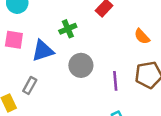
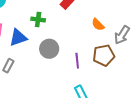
green cross: (68, 29) -> (38, 19), turned 32

